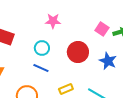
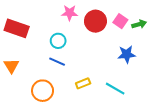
red circle: (78, 52) -> (95, 21), moved
blue star: (108, 61) -> (127, 54), turned -30

